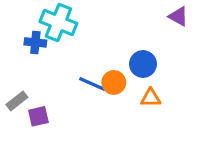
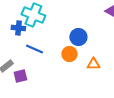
blue circle: (143, 64) -> (78, 37), moved
blue line: (92, 84) -> (34, 49), moved

